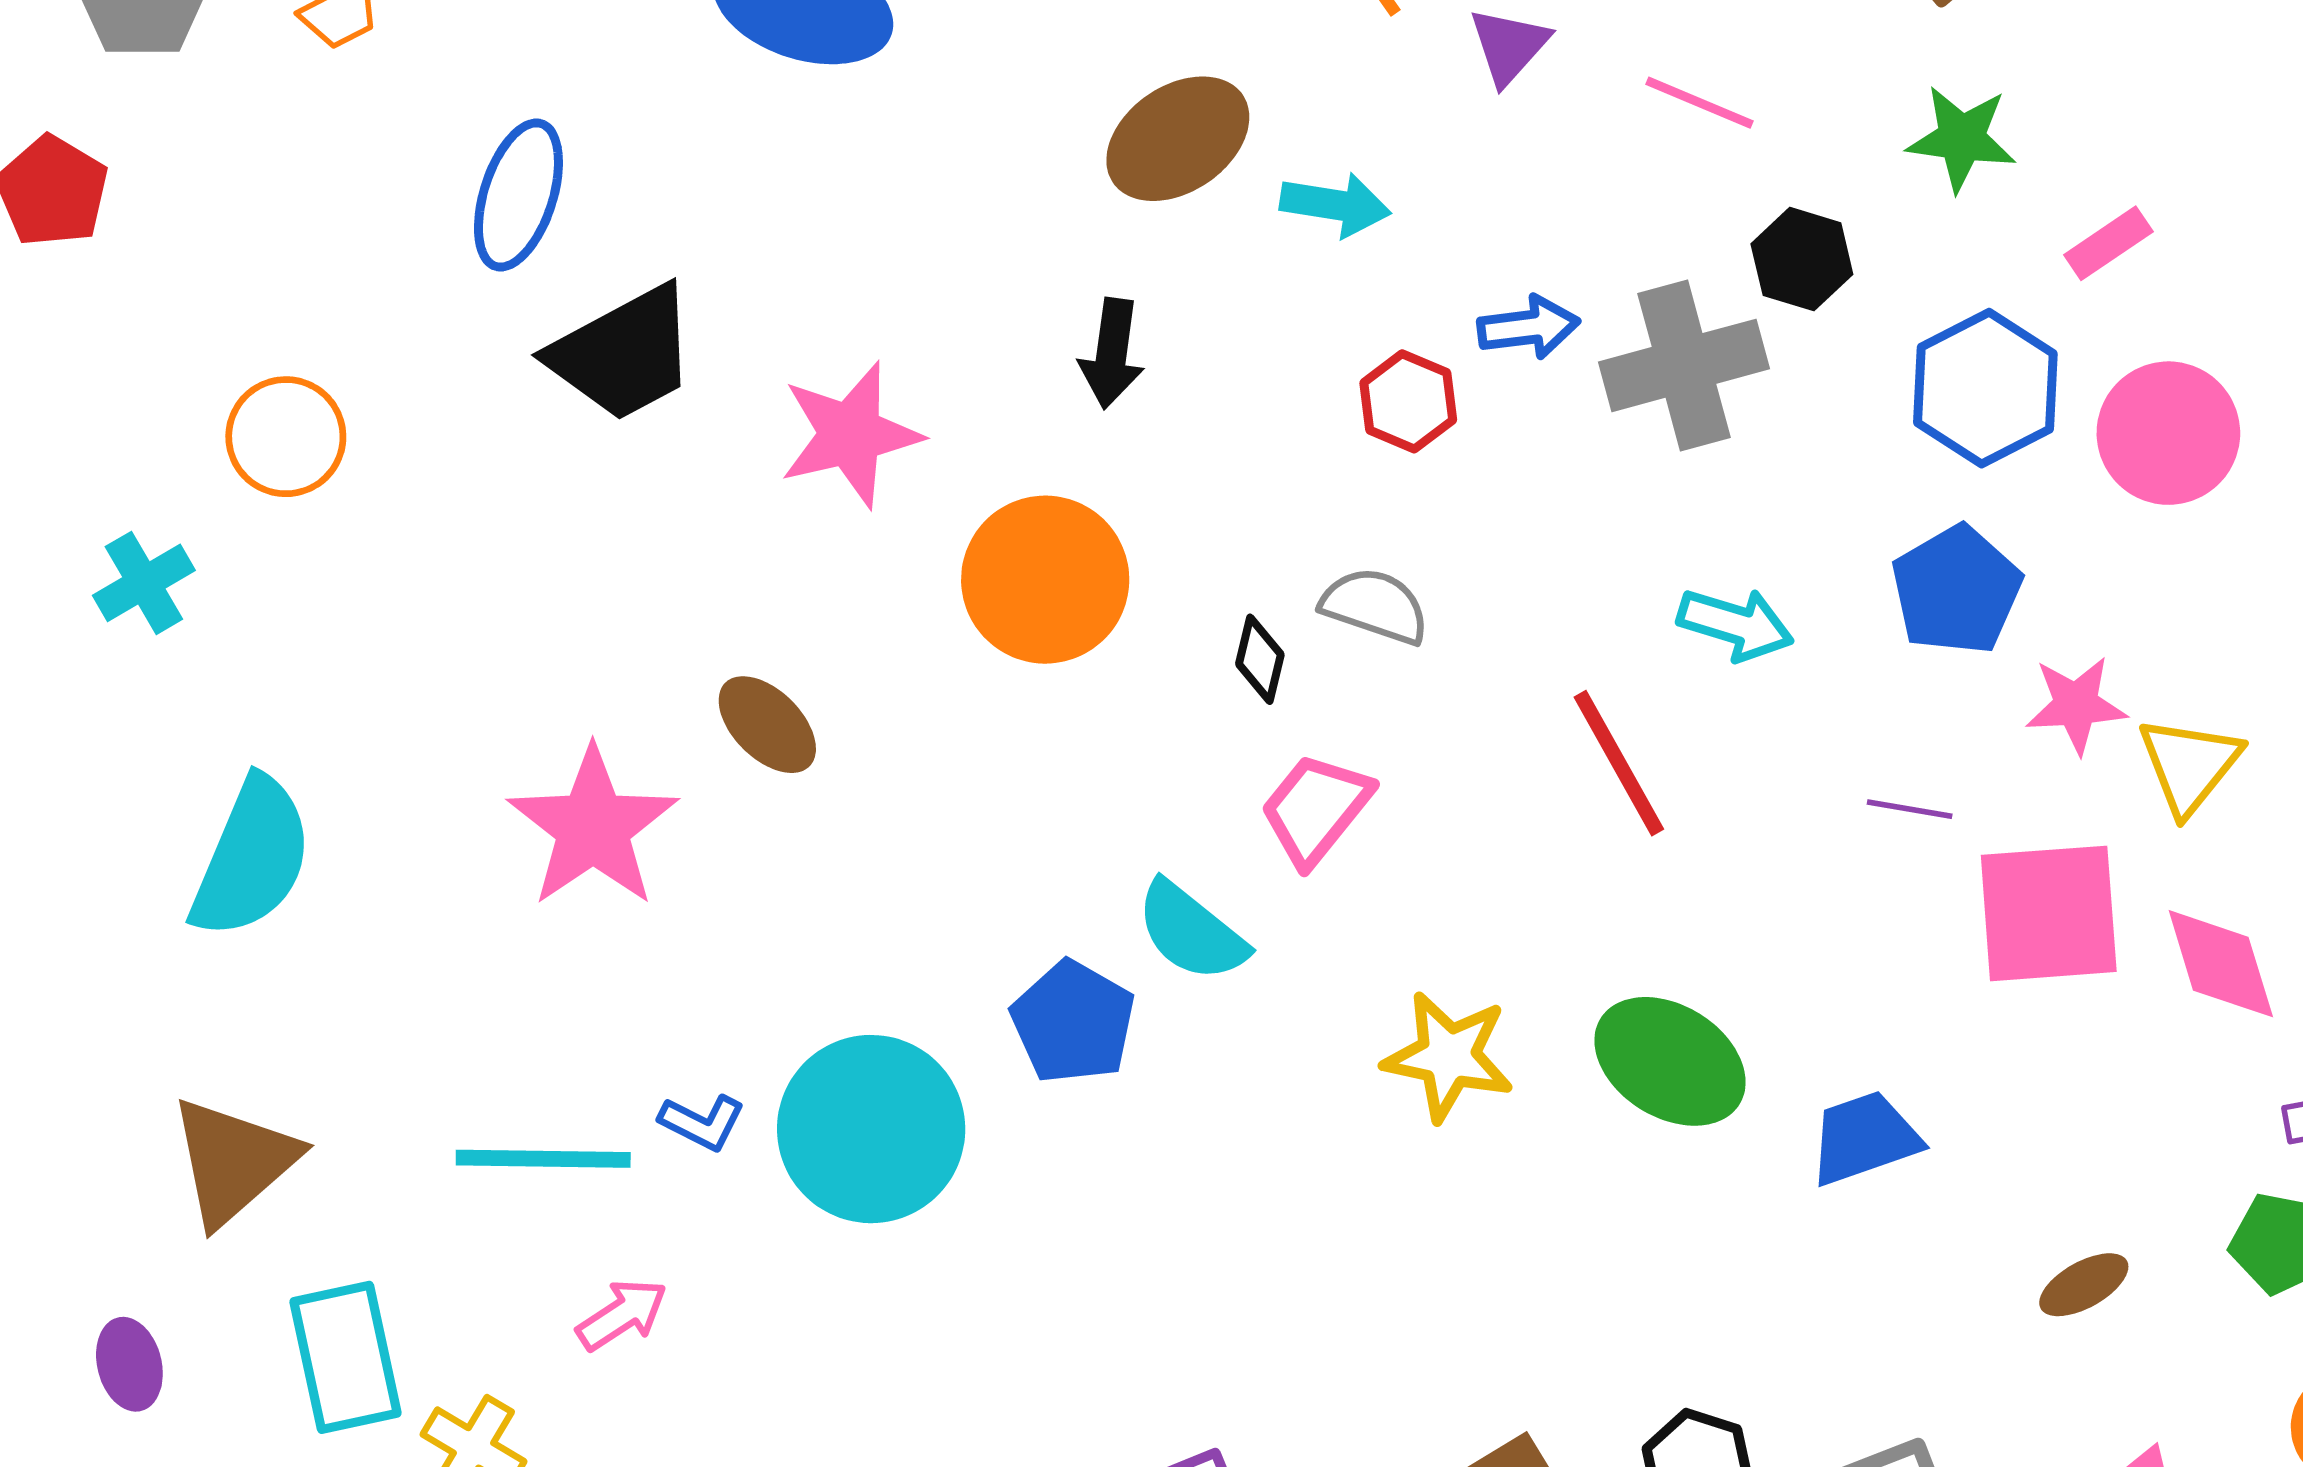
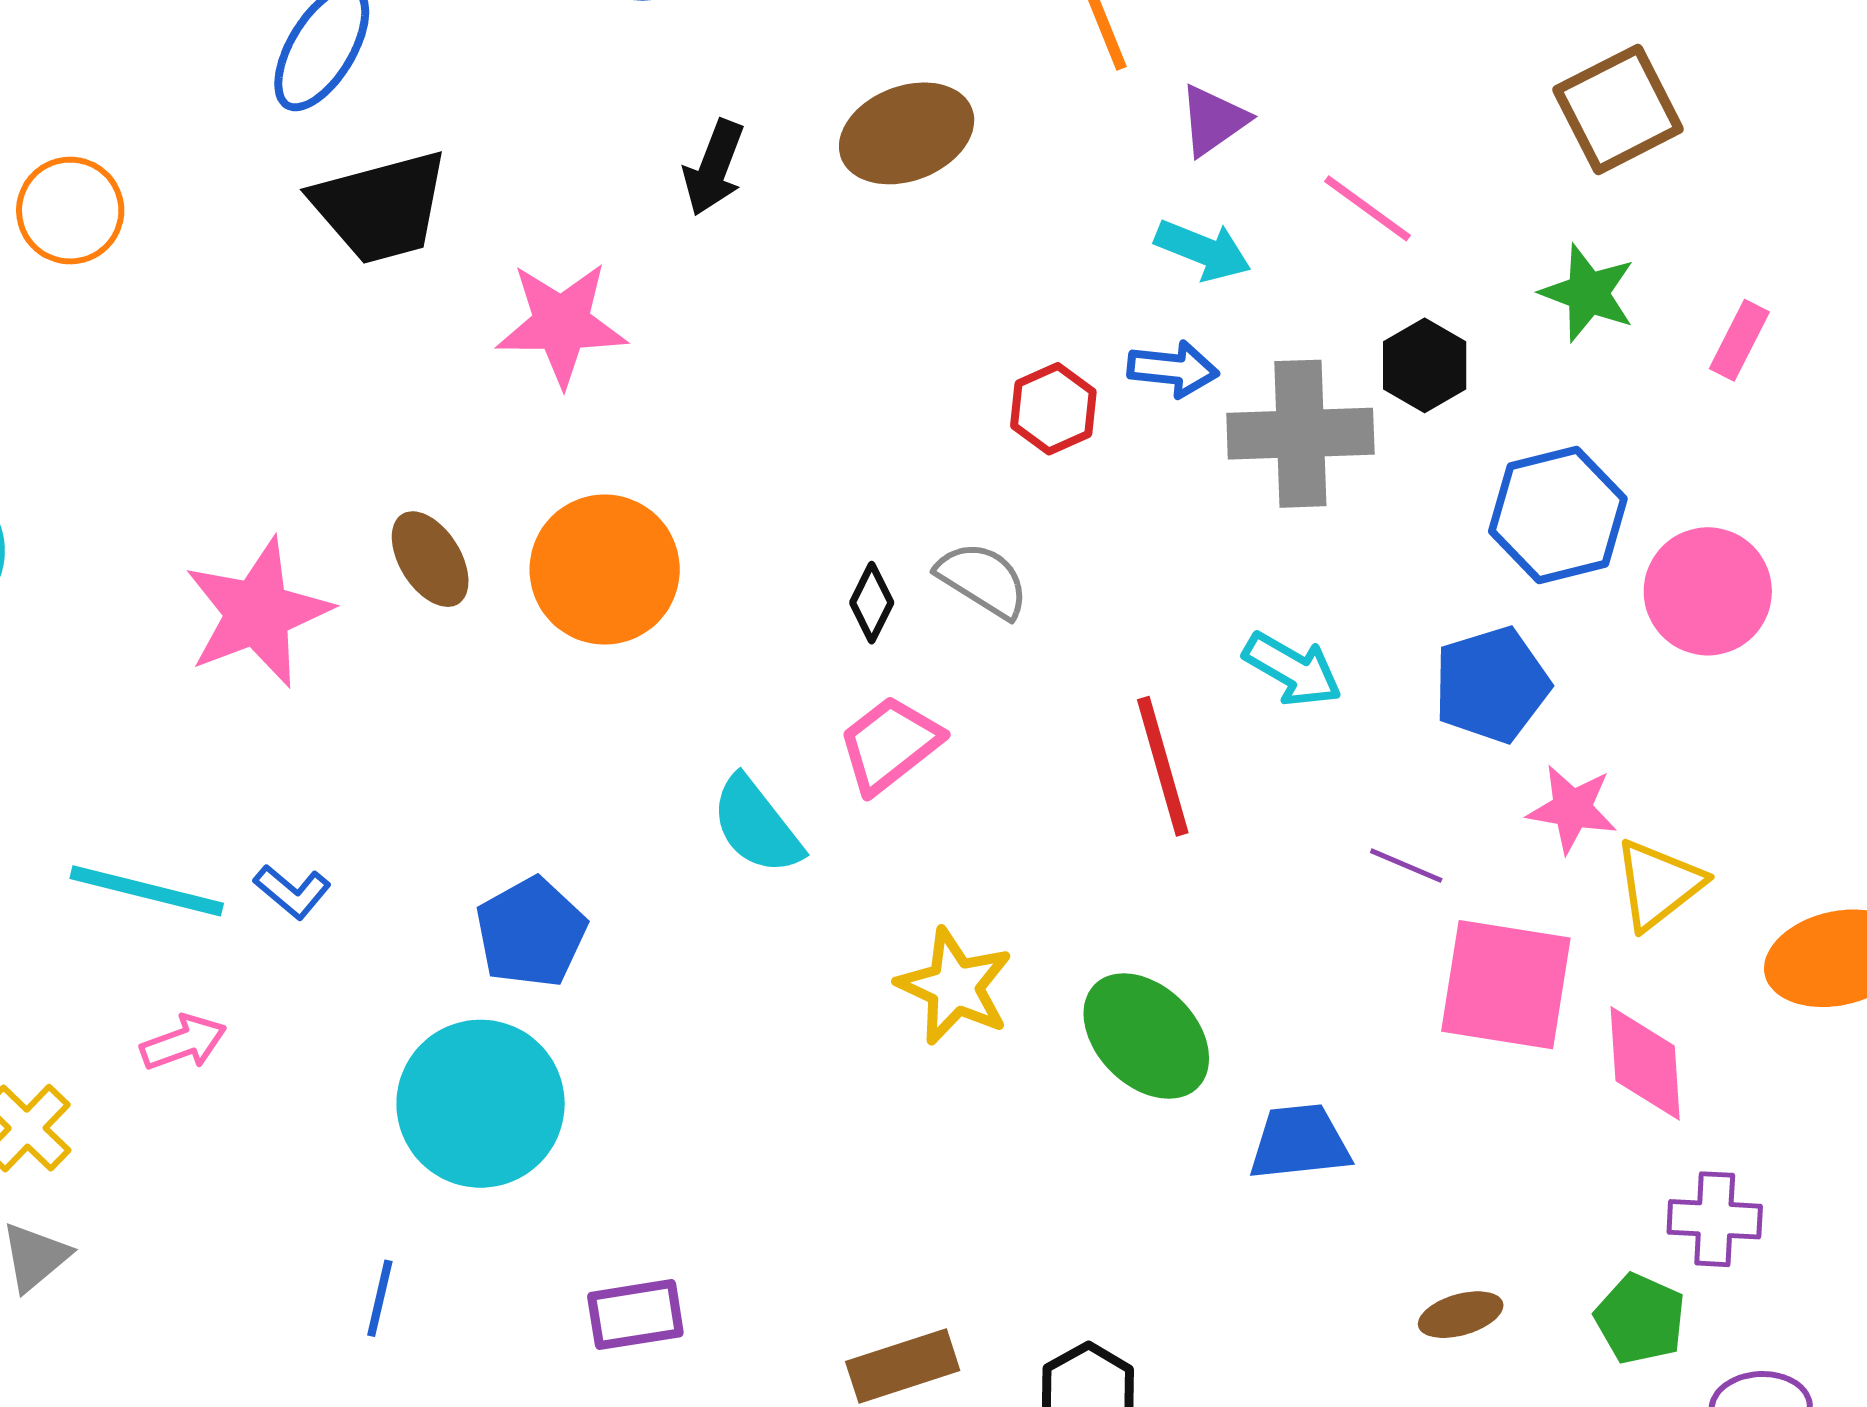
cyan arrow: (1335, 205) -> (1203, 250), moved
pink rectangle: (2108, 243) -> (1739, 340), moved, turned -42
black arrow: (1112, 354) -> (714, 168), moved
orange circle: (1045, 580) -> (605, 570), moved
blue pentagon: (1073, 1022) -> (531, 932), moved
cyan circle: (871, 1129) -> (481, 1104), moved

